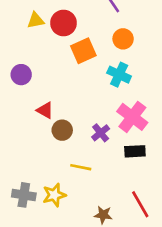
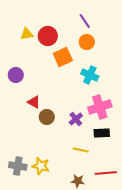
orange circle: (123, 39) -> (87, 42), moved
pink cross: (132, 117) -> (100, 107), turned 35
yellow line: (81, 167) -> (81, 150), moved
yellow star: (54, 195) -> (41, 166), turned 30
red line: (140, 204) -> (106, 173), turned -65

